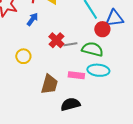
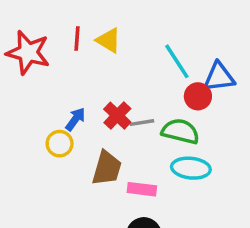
blue arrow: (32, 19) -> (75, 119), moved
pink rectangle: (76, 75) -> (142, 189), moved
brown trapezoid: (49, 84) -> (107, 168), moved

